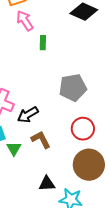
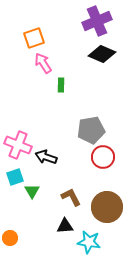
black arrow: (28, 115) -> (46, 157), turned 50
red circle: (83, 129) -> (103, 157), moved
brown L-shape: (41, 140) -> (71, 197), moved

